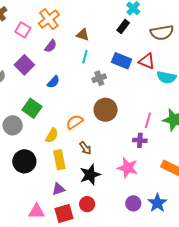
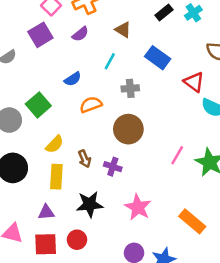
black rectangle: (123, 26) -> (164, 12), moved
cyan line: (85, 57) -> (110, 61), moved
blue rectangle: (122, 61) -> (158, 58), moved
purple square: (24, 65) -> (40, 35), moved
orange semicircle: (75, 122) -> (91, 105), moved
purple cross: (140, 140) -> (113, 167), moved
brown arrow: (85, 148) -> (84, 159), moved

